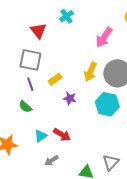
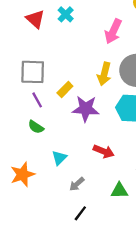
red triangle: (38, 31) -> (35, 19), moved
purple star: (70, 98) -> (86, 109), size x1.6
red arrow: (62, 135) -> (104, 151), moved

